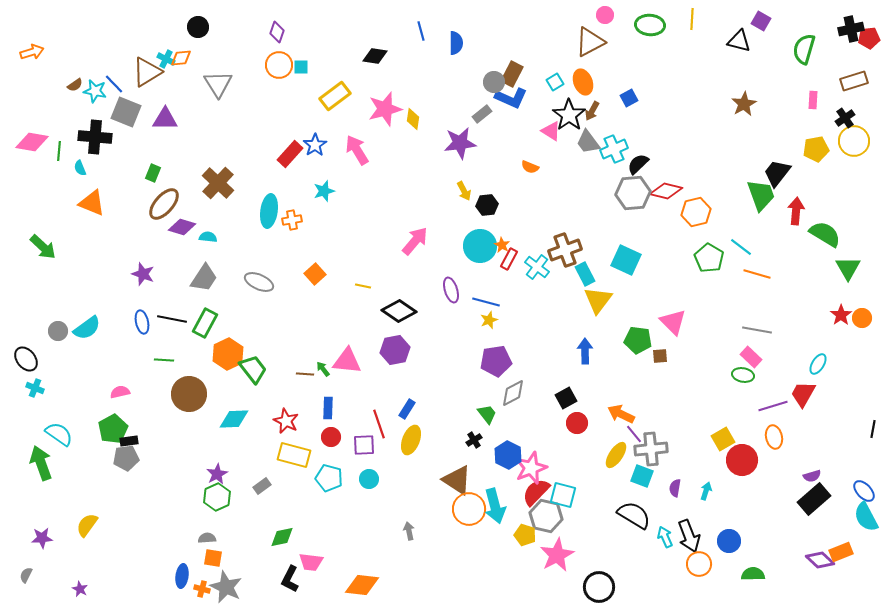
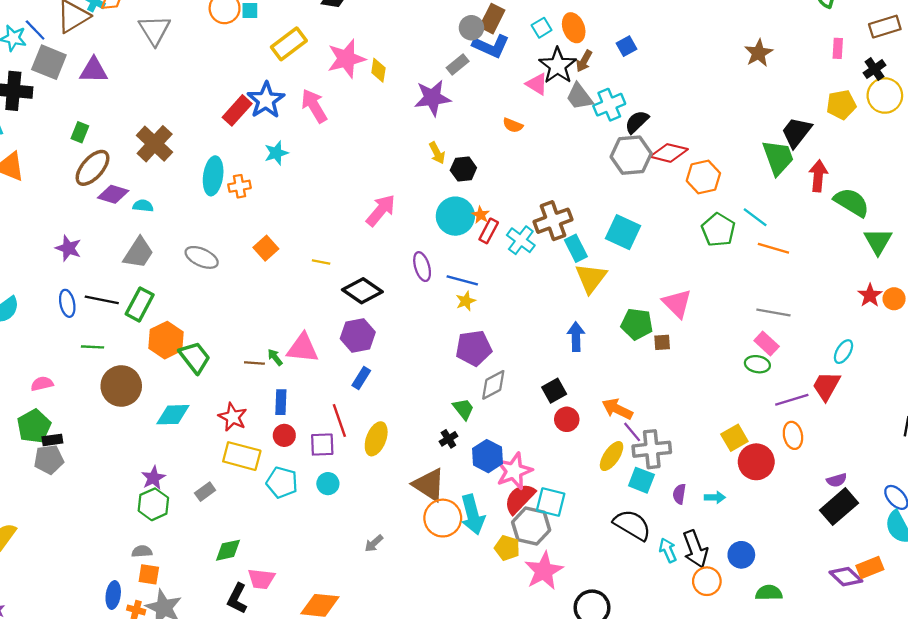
blue star: (315, 145) -> (266, 100), size x1.4
blue rectangle: (407, 409) -> (361, 378), moved
cyan arrow: (706, 491) -> (715, 497), turned 72
gray arrow: (409, 531) -> (374, 543), turned -120

